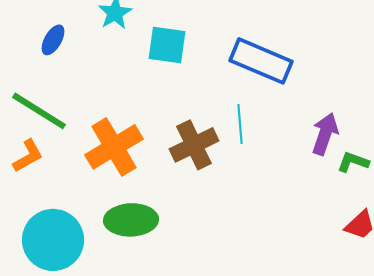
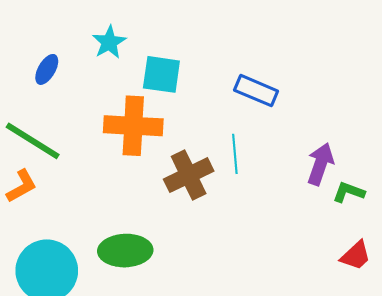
blue rectangle: (261, 61) -> (256, 91), size x0.7
orange cross: (114, 147) -> (133, 126), moved, turned 34

